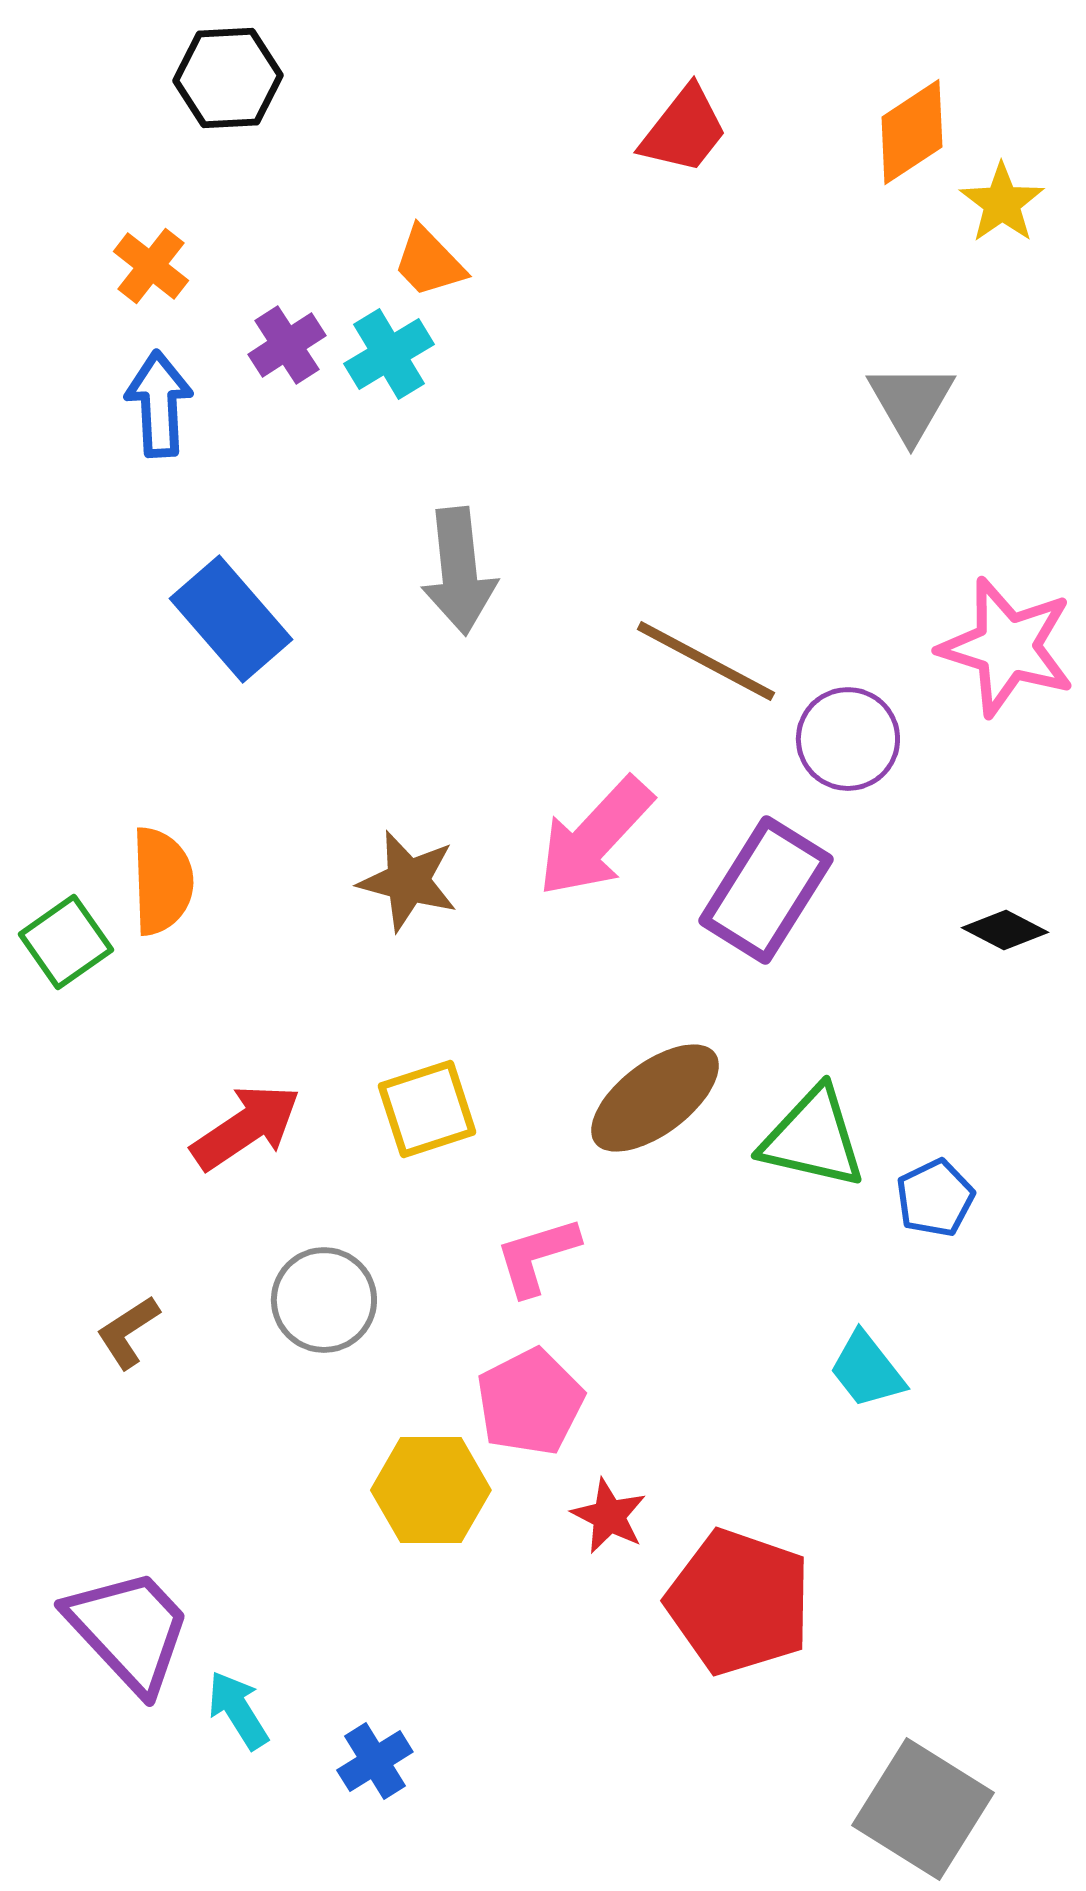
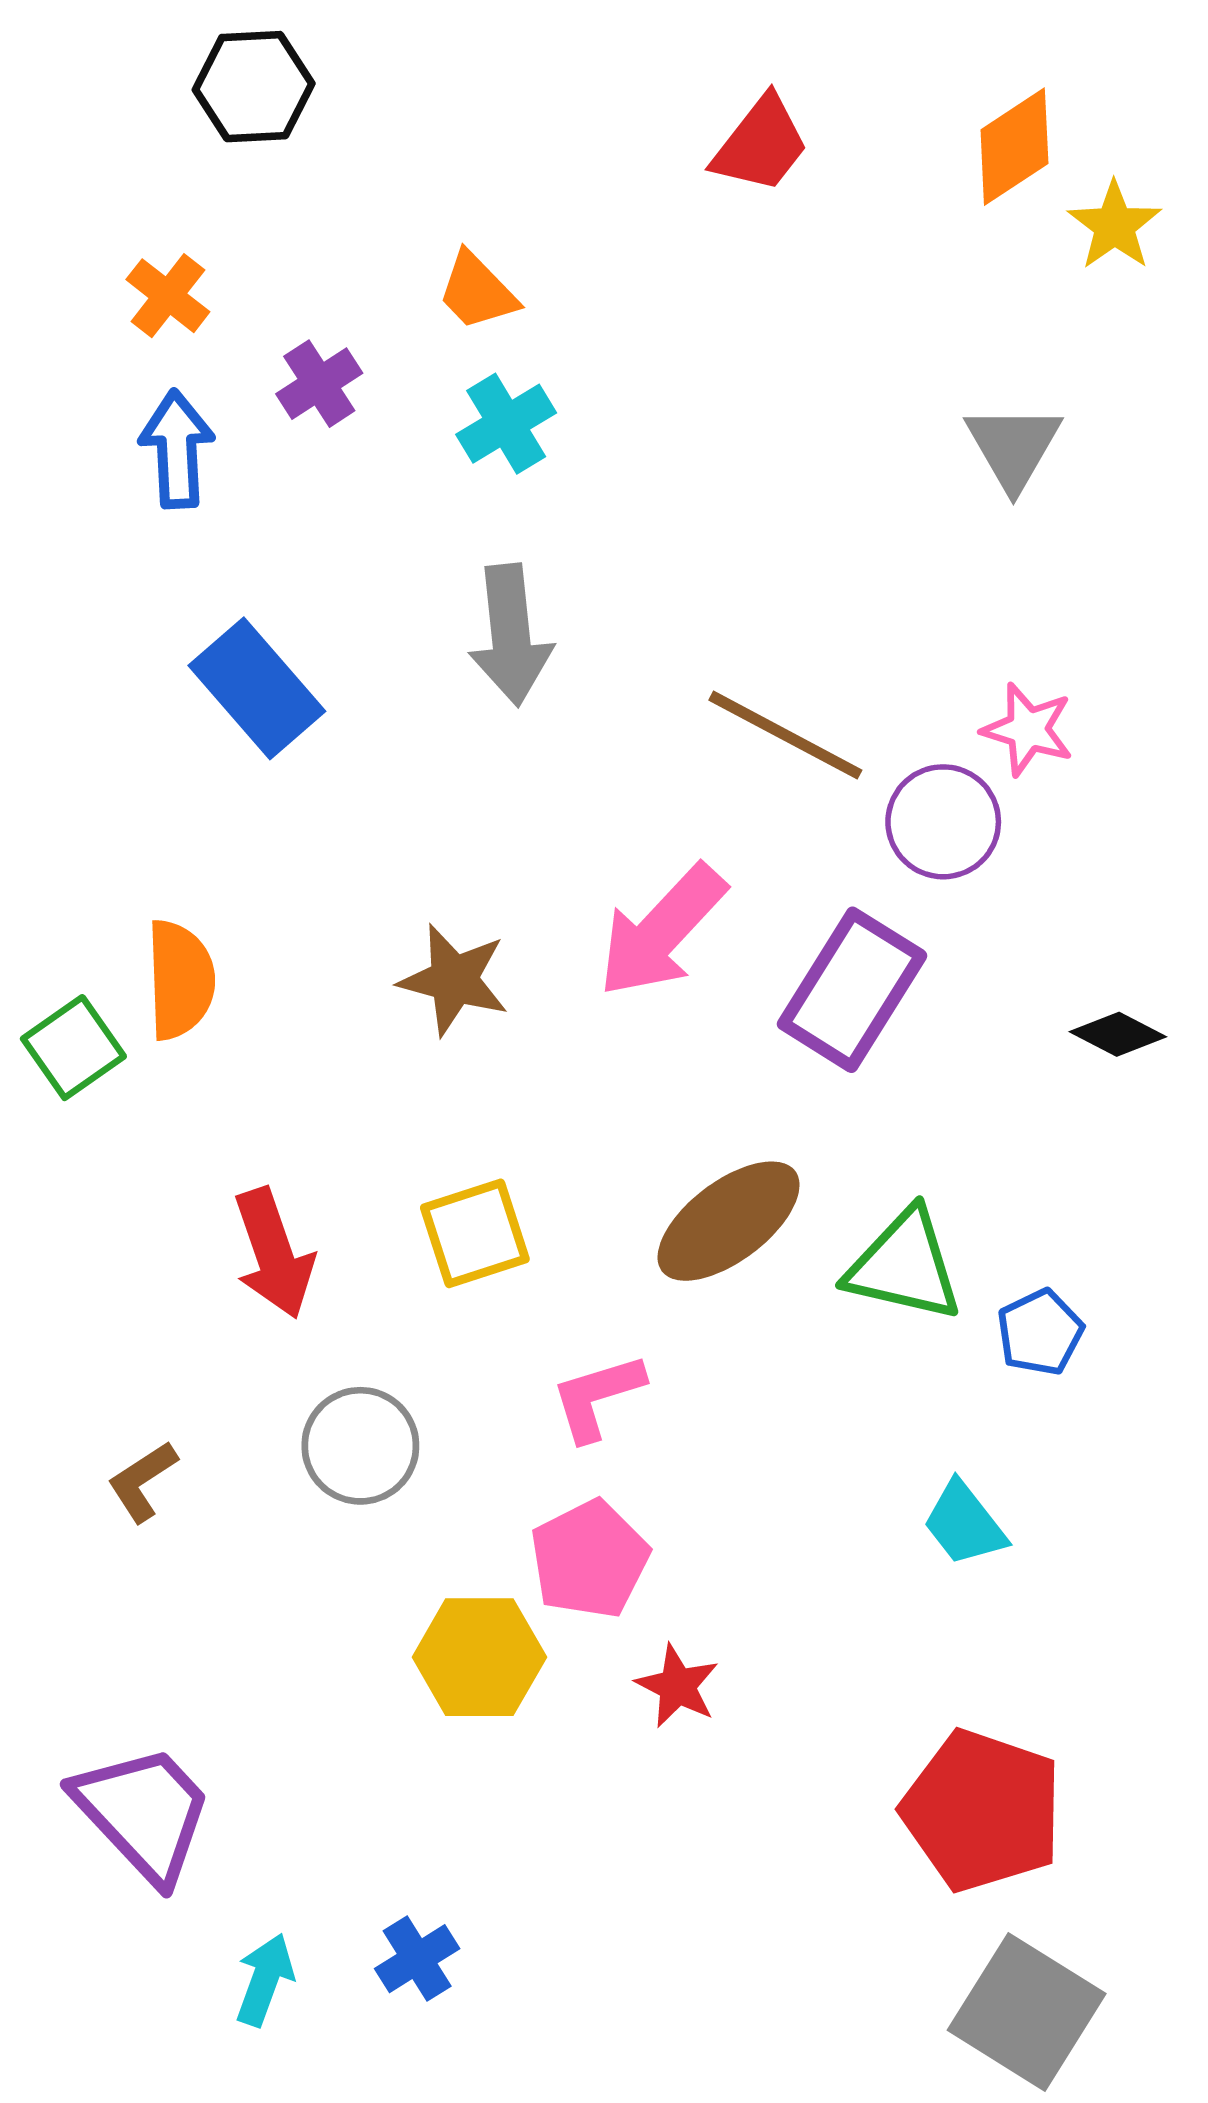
cyan cross: (389, 354) -> (506, 424), moved
pink star: (1007, 647) -> (1028, 729), moved, size x0.6
red arrow: (246, 1127) -> (274, 1253), turned 105
red pentagon: (739, 1602) -> (982, 1811), moved
cyan arrow: (238, 1710) -> (265, 1980), moved, turned 52

